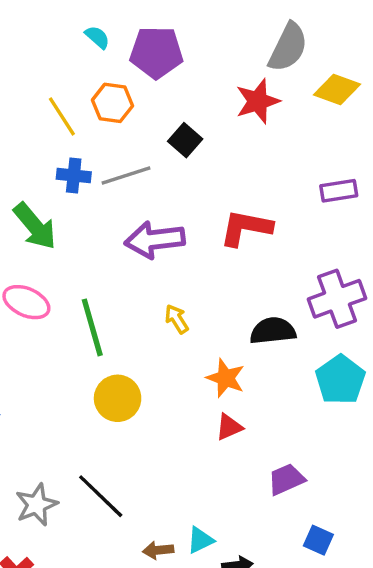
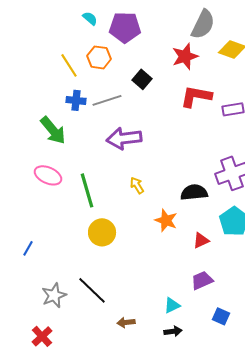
red L-shape: (246, 228) -> (196, 96), moved
red triangle: (229, 427) -> (201, 240), moved
cyan triangle: (200, 540) -> (172, 305), moved

